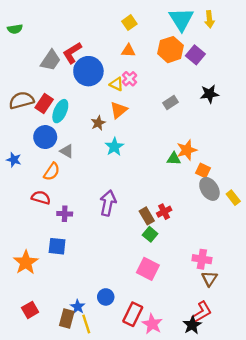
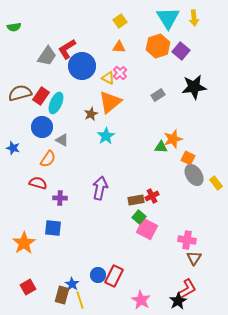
black star: (209, 94) -> (194, 87), size x1.4
orange triangle: (119, 110) -> (110, 102), size x1.4
brown rectangle: (147, 216) -> (136, 200), turned -70
pink square: (148, 269) -> (147, 229), moved
red rectangle: (133, 314) -> (114, 276), moved

